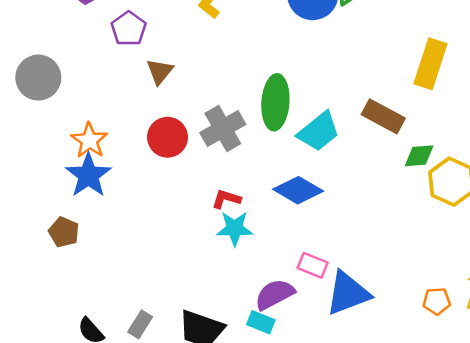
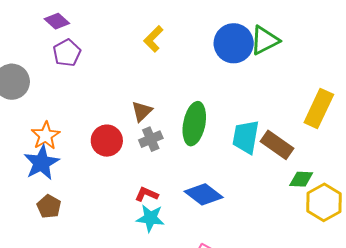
purple pentagon: (129, 29) -> (67, 53), moved
brown triangle: (160, 71) -> (142, 111), moved
gray cross: (223, 129) -> (151, 139), size x0.7
cyan trapezoid: (319, 132) -> (246, 137), moved, turned 132
brown pentagon: (64, 232) -> (49, 206), moved

